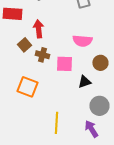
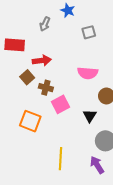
red arrow: (38, 29) -> (42, 61), turned 90
pink square: (64, 64) -> (61, 104), moved, turned -30
black triangle: (84, 82) -> (90, 116), turned -40

